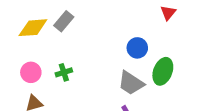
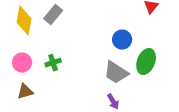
yellow diamond: (33, 28) -> (24, 21), turned -76

